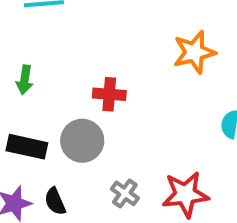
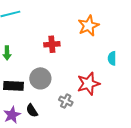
red cross: (109, 94) -> (52, 44), moved
red star: (185, 194) -> (88, 84), moved

